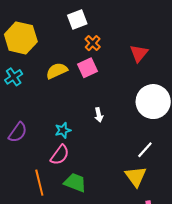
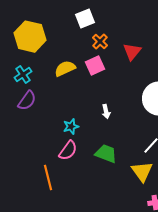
red triangle: (139, 53) -> (132, 52), moved
purple semicircle: (18, 132) -> (27, 101), moved
green trapezoid: (75, 183) -> (106, 154), moved

